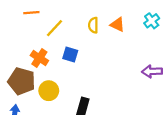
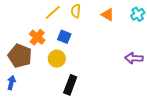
yellow semicircle: (93, 25) -> (76, 11), moved
yellow circle: (49, 91) -> (57, 59), moved

